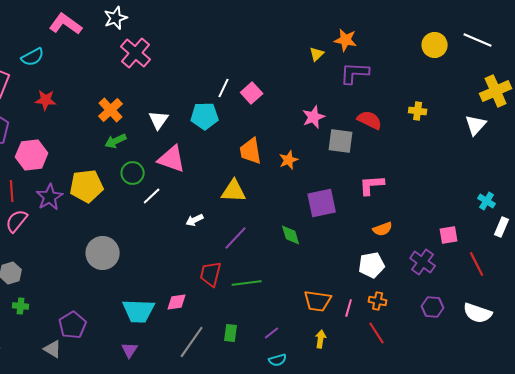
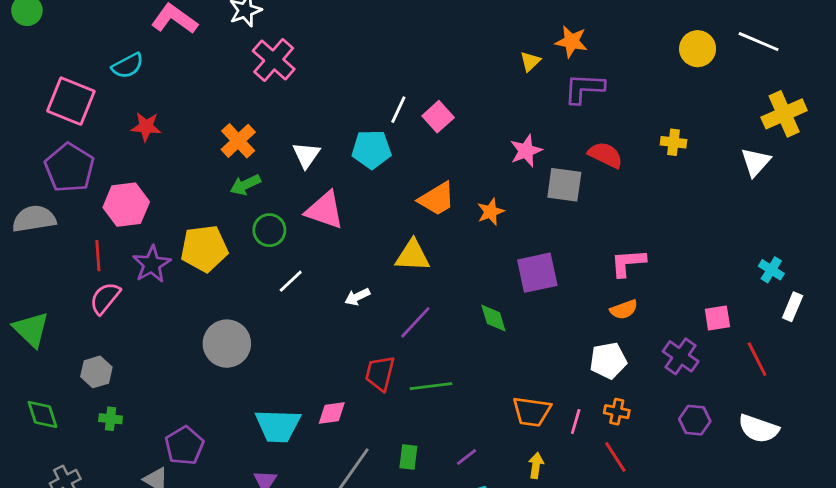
orange trapezoid: (251, 151) -> (437, 199), turned -112
pink L-shape: (372, 185) -> (628, 263), moved
white line: (152, 196) -> (291, 281), moved

